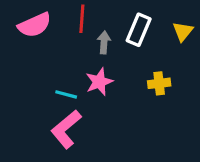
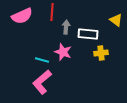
white rectangle: (139, 30) -> (88, 34), moved, turned 72
yellow triangle: (183, 31) -> (116, 20), turned -32
pink star: (99, 82) -> (63, 52), turned -30

